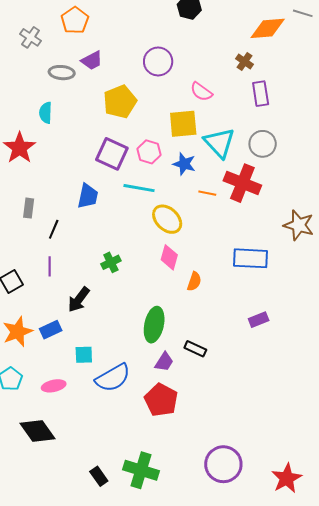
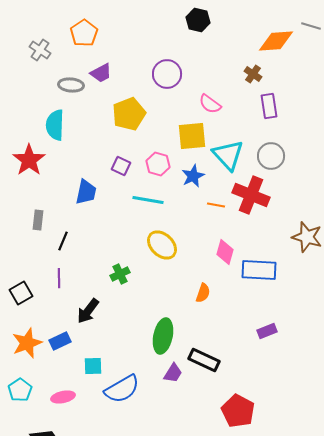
cyan semicircle: (46, 113) -> (55, 125), size x1.4
purple square: (112, 154) -> (121, 166), size x0.6
blue star: (184, 164) -> (193, 176), turned 30
blue trapezoid: (88, 196) -> (86, 192), moved
yellow ellipse: (167, 219) -> (162, 245), moved
pink diamond: (169, 257) -> (225, 252), moved
black rectangle: (195, 349) -> (204, 360), size x1.4
red pentagon: (161, 400) -> (238, 411), moved

